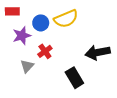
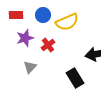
blue circle: (41, 23) -> (43, 15), moved
red cross: (45, 51) -> (48, 45), moved

